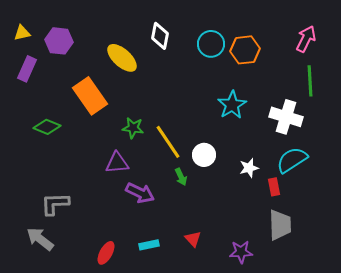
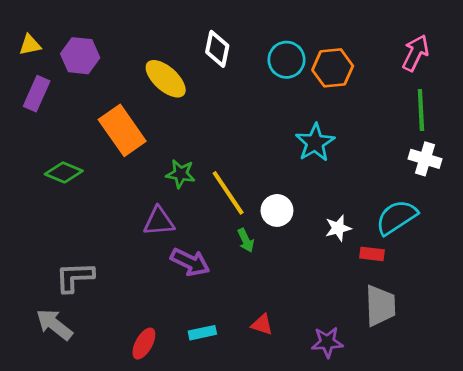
white cross: (286, 117) -> (425, 159), moved, size x0.7
red rectangle: (274, 187) -> (372, 254), turned -72
red triangle: (193, 239) -> (262, 325), turned -30

